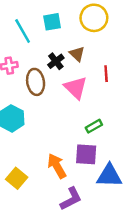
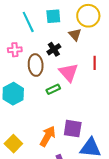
brown triangle: (77, 54) -> (75, 35), moved
green rectangle: (94, 126) -> (53, 89), moved
orange arrow: (57, 166) -> (48, 136), turned 55

